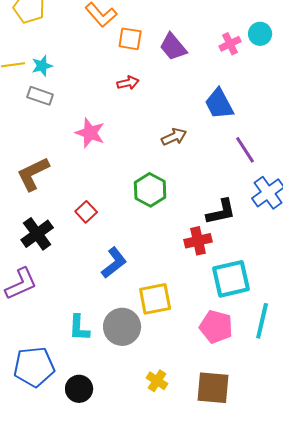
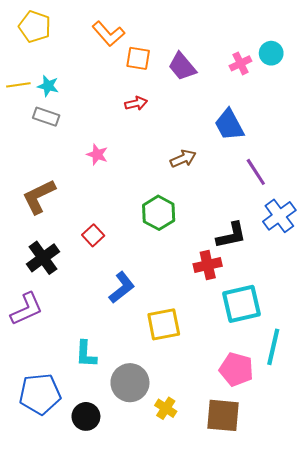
cyan star: (42, 66) -> (48, 86), turned 30
pink star: (90, 133) -> (97, 155), size x0.7
gray circle: (122, 327) -> (130, 383), moved
pink pentagon: (216, 327) -> (236, 369), moved

